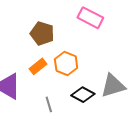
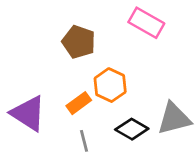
orange rectangle: (38, 66) -> (79, 103), moved

